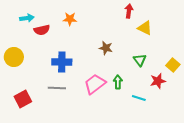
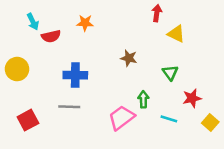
cyan arrow: (27, 18) -> (33, 22), turned 72
yellow square: (173, 65) -> (210, 123), moved
pink trapezoid: (95, 84) -> (122, 118), moved

